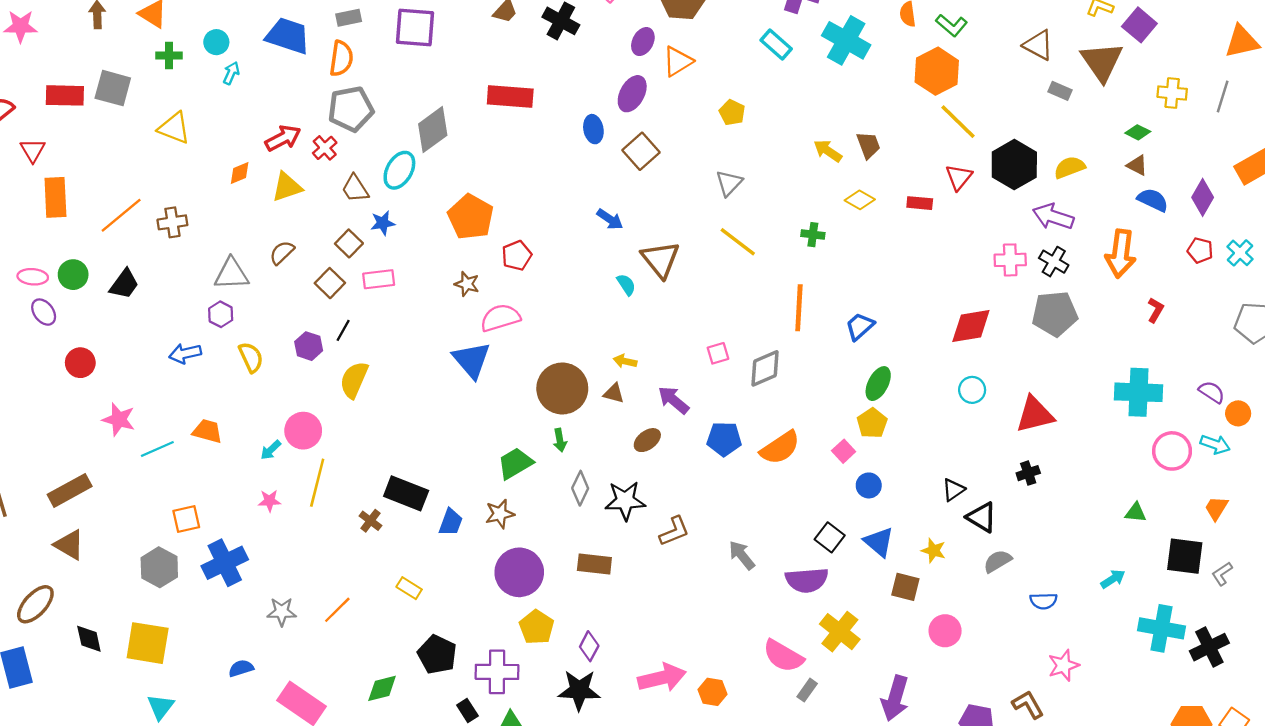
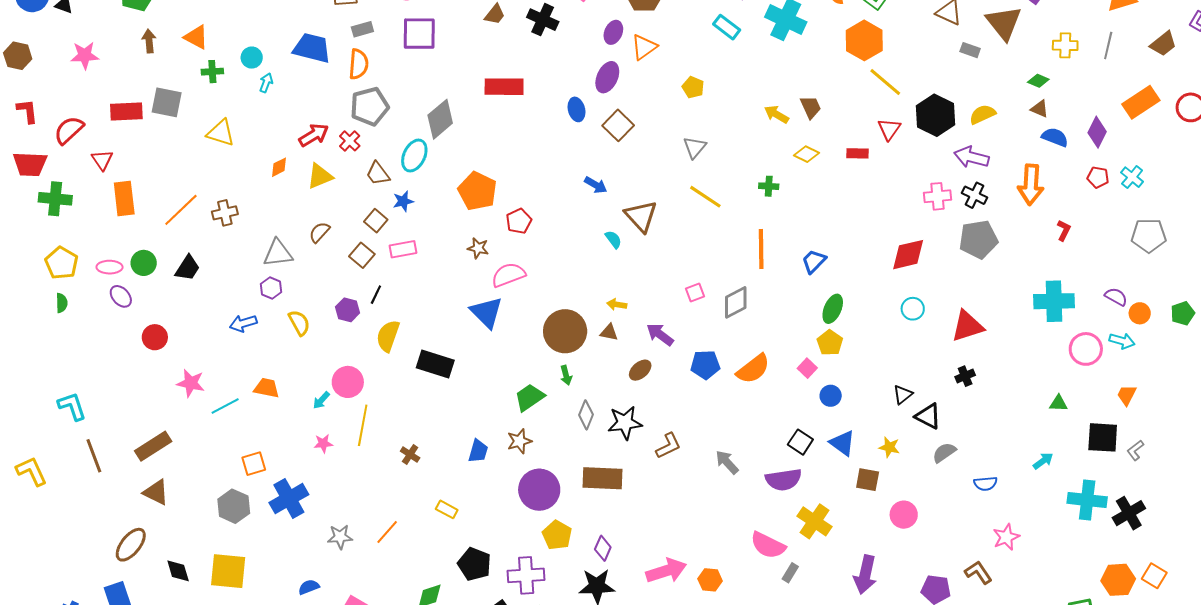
black rectangle: (406, 493) -> (435, 364), moved
brown rectangle: (594, 564) -> (602, 478), size x1.4

